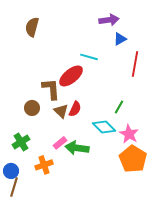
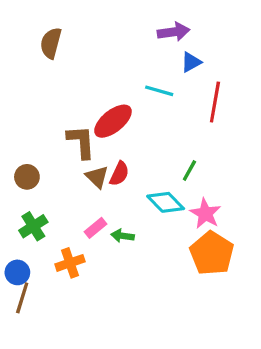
cyan line: (89, 57) -> (159, 91), moved
brown circle: (32, 108) -> (27, 177), moved
green arrow: (77, 148) -> (123, 236), size x0.6

